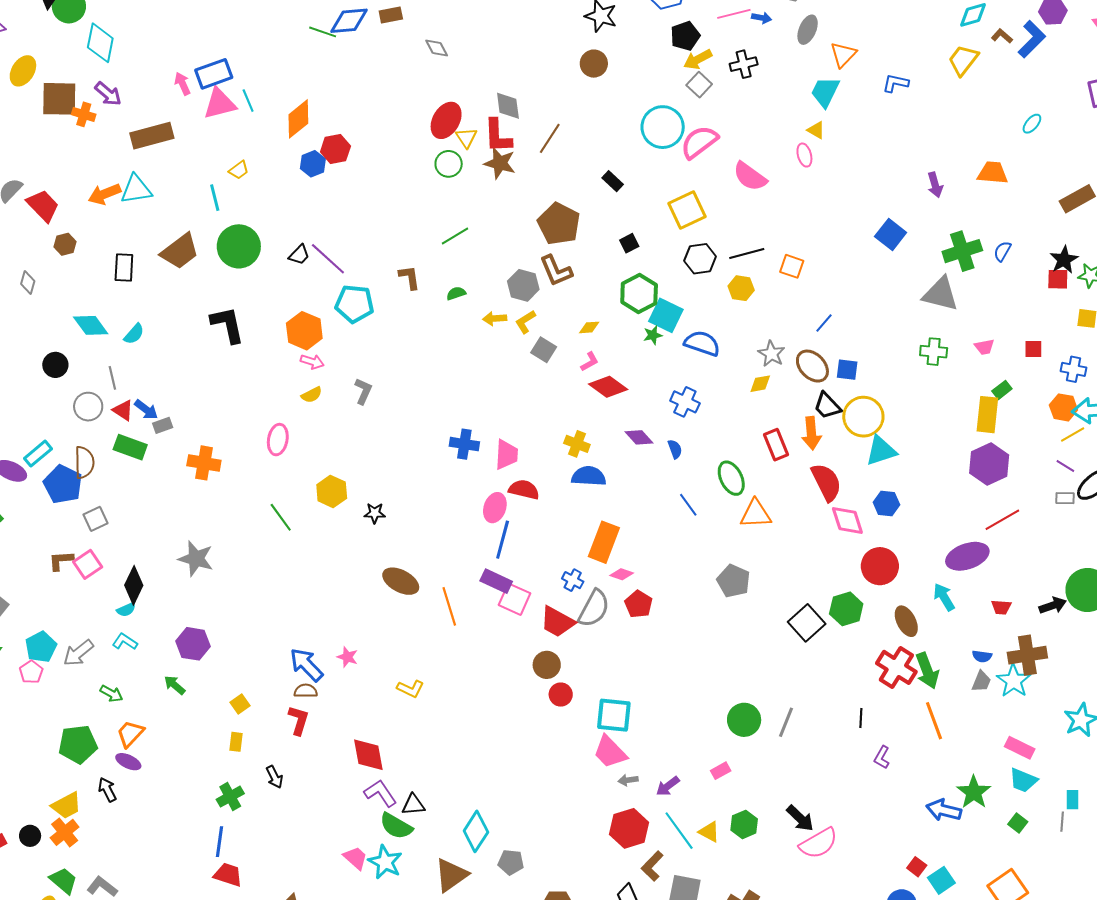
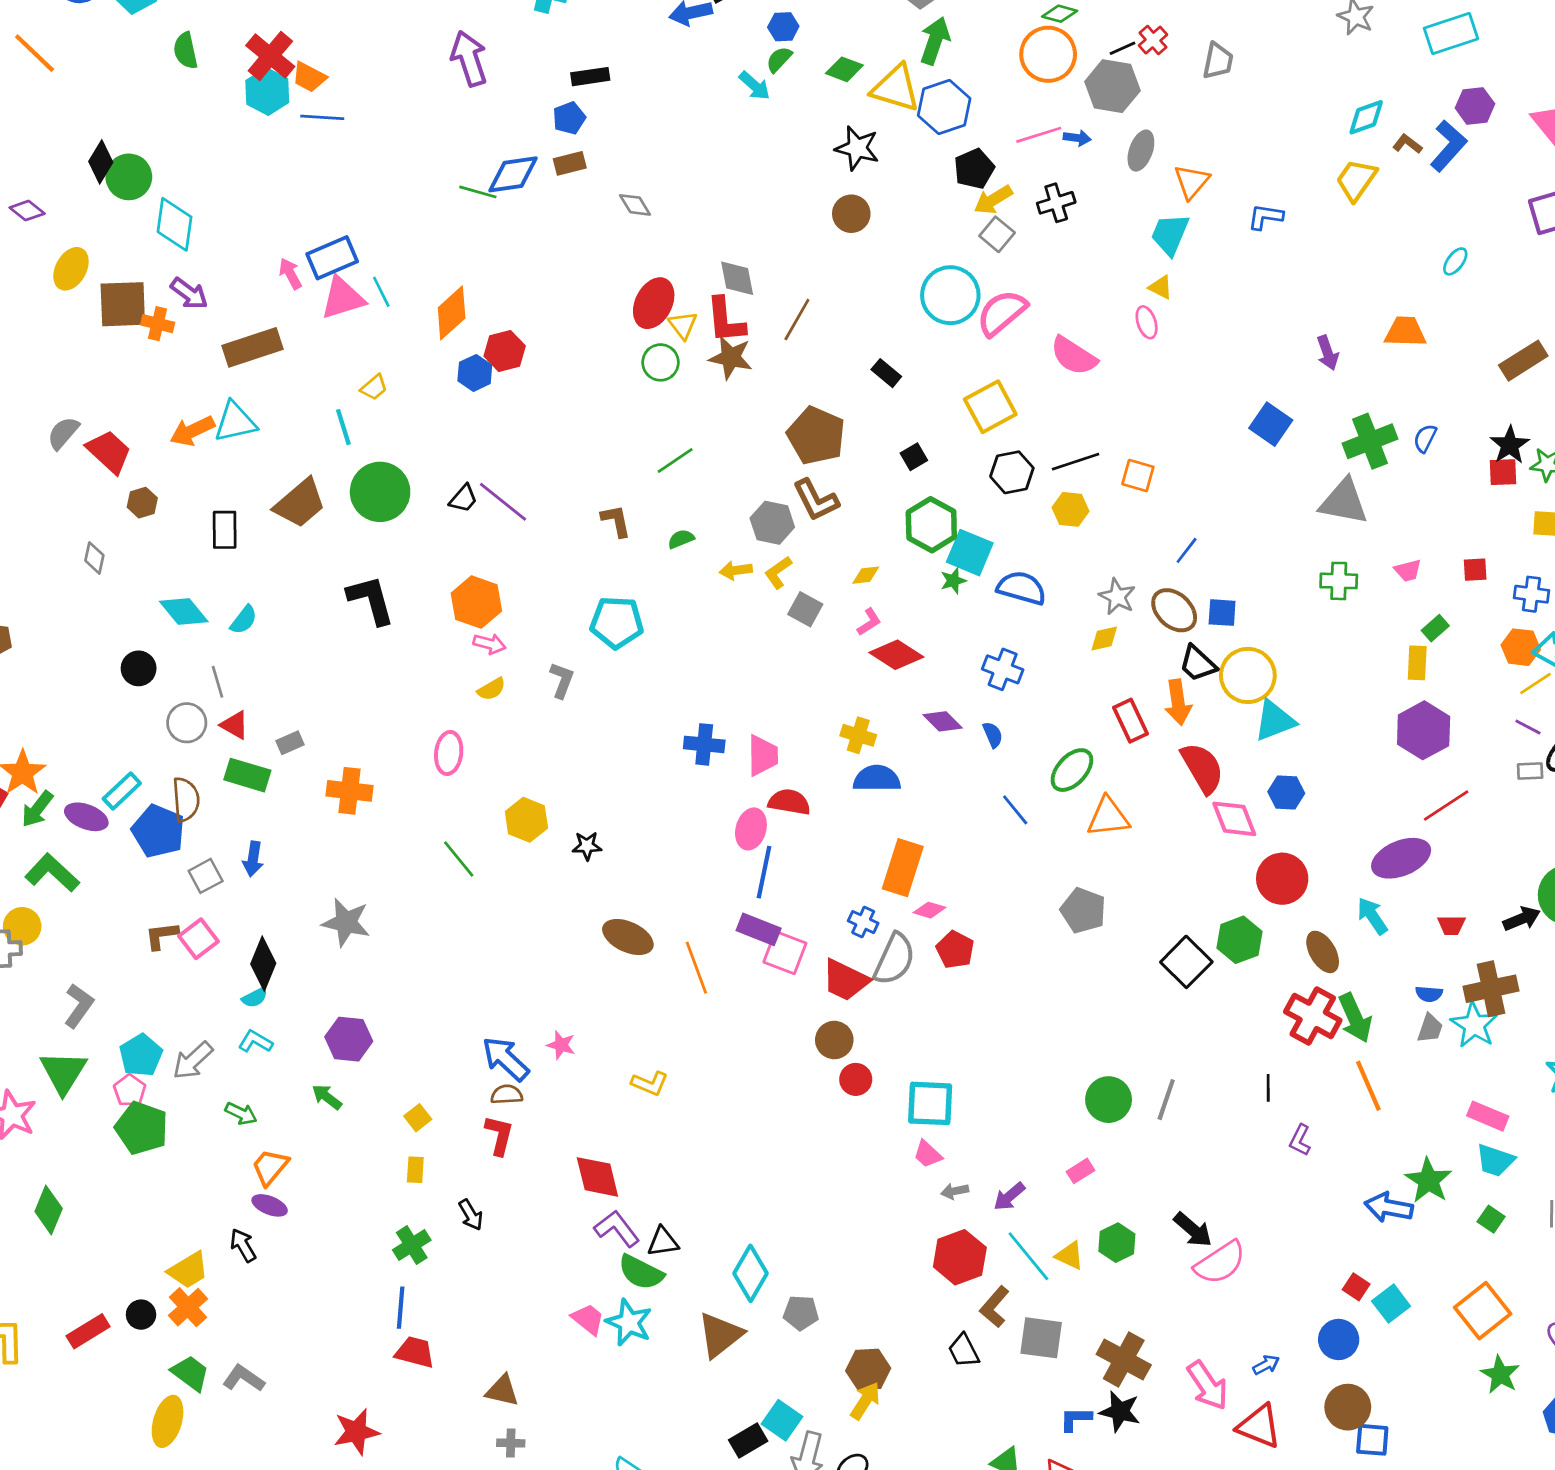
cyan pentagon: (354, 304) -> (617, 622), moved
blue arrow: (146, 410) -> (253, 859), moved, turned 65
yellow rectangle: (987, 415) -> (1417, 663), size x0.7
green ellipse: (731, 478) -> (1072, 770), turned 72
green pentagon: (78, 744) -> (142, 1128), moved, turned 30
pink trapezoid: (610, 752) -> (928, 1154), size x0.6

